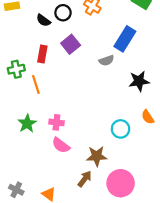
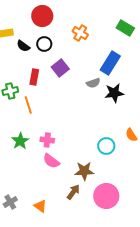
black circle: (63, 13) -> (44, 44), moved
black semicircle: (43, 20) -> (23, 46), moved
black star: (139, 81) -> (114, 93), moved
gray cross: (16, 190) -> (10, 202), turned 32

